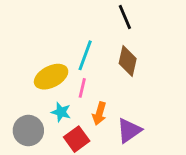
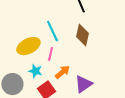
cyan line: (85, 55) -> (52, 31), turned -45
orange arrow: (99, 113) -> (62, 72), turned -147

